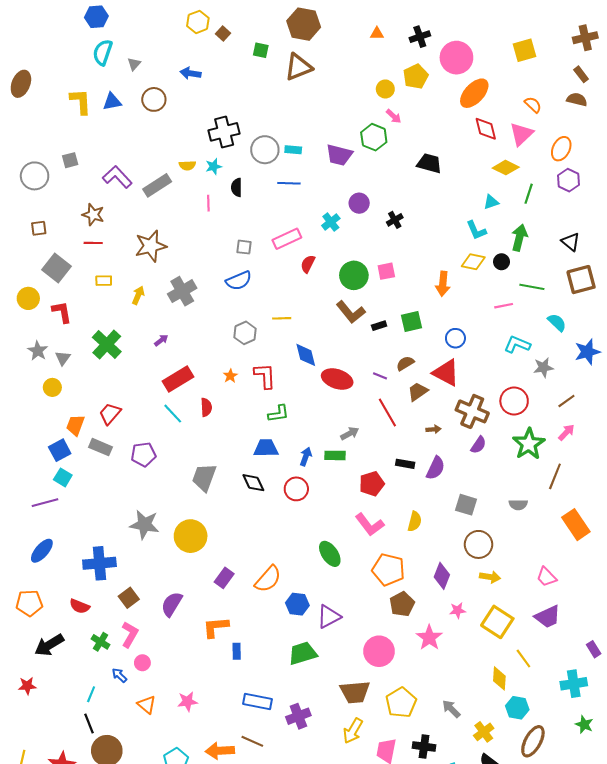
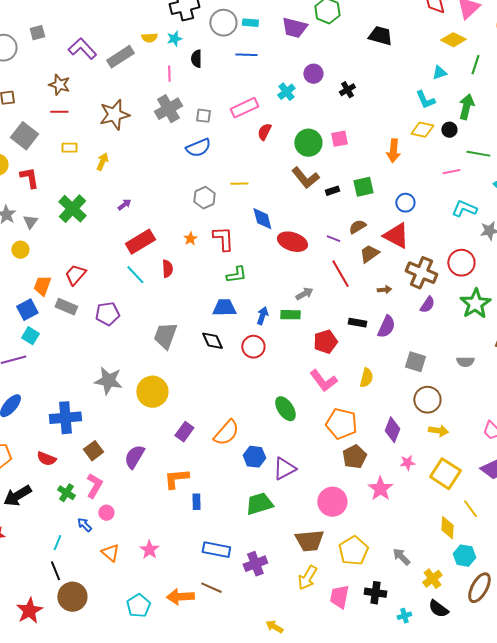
gray cross: (182, 291) -> (168, 109), moved
pink star: (187, 701) -> (149, 550), turned -30

